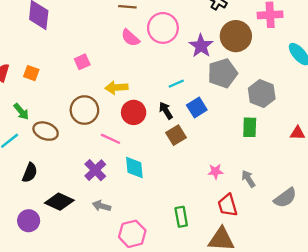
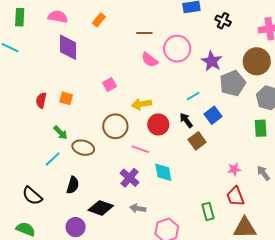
brown circle: (236, 36) -> (257, 61), moved
red trapezoid: (228, 205) -> (235, 196), moved

